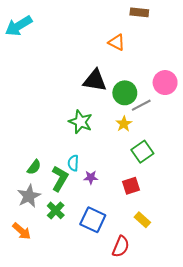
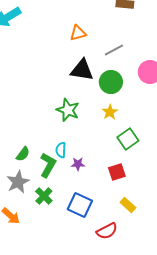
orange triangle: (117, 42) -> (78, 33), moved, turned -42
gray line: (141, 105) -> (114, 50), moved
red semicircle: (121, 247) -> (107, 231), turned 40

